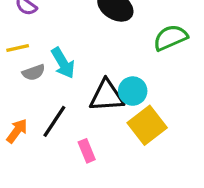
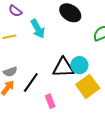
cyan arrow: (63, 63) -> (38, 29), moved
gray semicircle: (34, 72) -> (10, 72), moved

